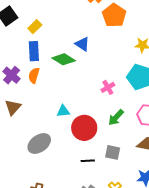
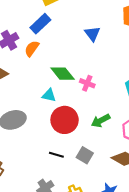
blue rectangle: (34, 51) -> (40, 24), turned 30
green diamond: (64, 59) -> (63, 74), moved
pink cross: (108, 87) -> (87, 83), moved, turned 32

